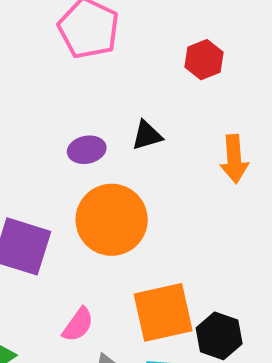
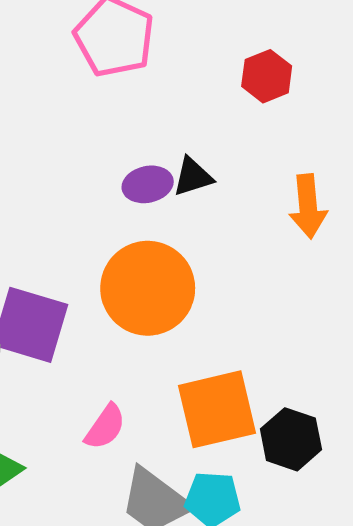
purple ellipse: (87, 150) -> (148, 184), moved

